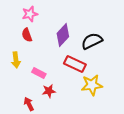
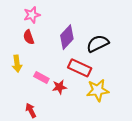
red star: (49, 91) -> (59, 87), moved

